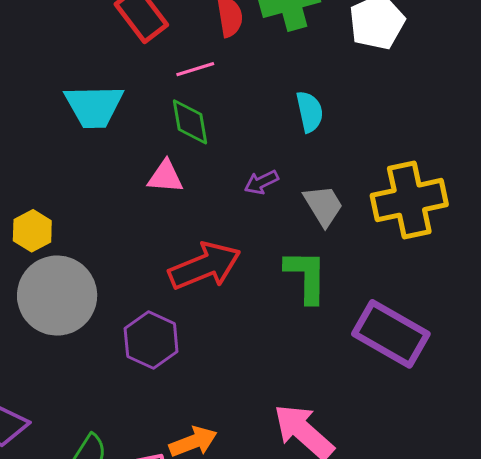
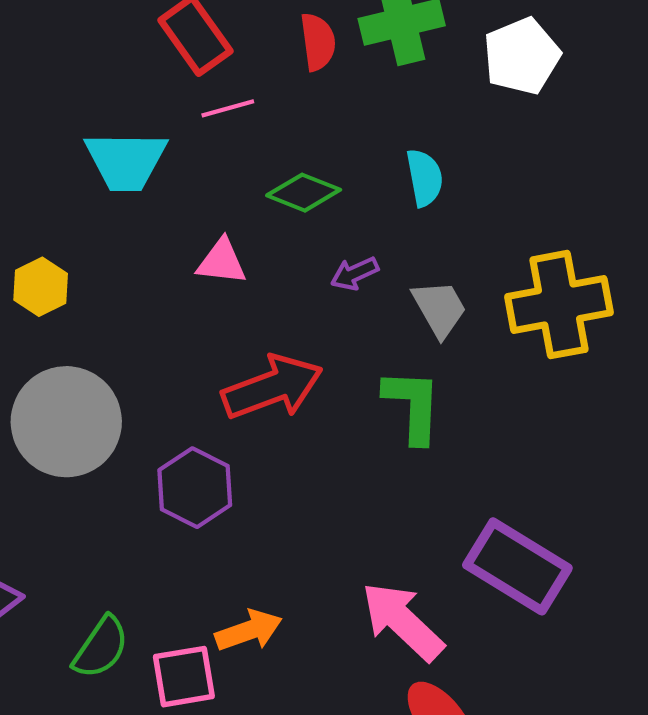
pink line: (195, 69) -> (228, 108), moved
green diamond: (190, 122) -> (304, 193), moved, turned -60
yellow hexagon: (32, 231) -> (41, 287), moved
purple rectangle: (391, 334) -> (517, 566), moved

